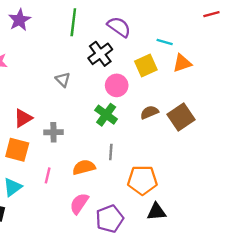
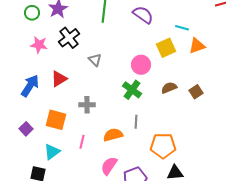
black cross: (100, 54) -> (69, 38), moved
brown square: (181, 117) -> (196, 92), size x0.6
red triangle: (23, 118) -> (59, 79), moved

